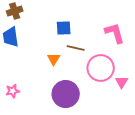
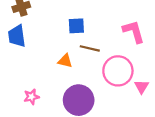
orange triangle: (54, 59) -> (65, 61), turned -48
pink star: (13, 91) -> (31, 97), moved

